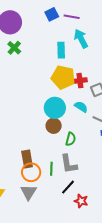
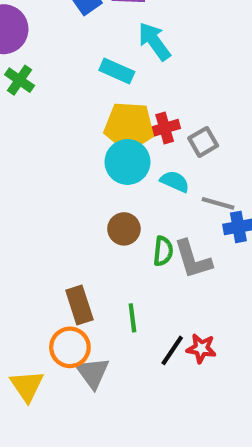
cyan rectangle: (61, 50) -> (117, 71), turned -56
cyan circle: (55, 108) -> (127, 162), moved
gray L-shape: (69, 164) -> (193, 259), moved
orange circle: (31, 172) -> (70, 347), moved
red star: (81, 201) -> (201, 348), moved

